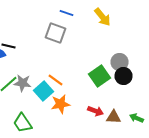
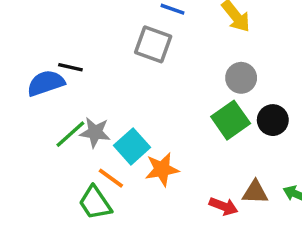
gray circle: (120, 62) -> (241, 78), moved
orange line: (56, 80) -> (111, 178), moved
red arrow: (96, 111) -> (224, 206), moved

